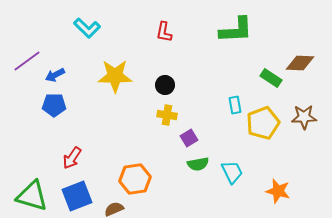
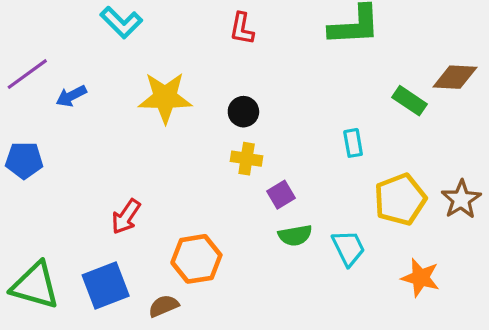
blue pentagon: (54, 105) -> (24, 160), moved
brown star: (304, 117) -> (461, 199), moved, turned -30
yellow pentagon: (263, 123) -> (400, 199), moved
red arrow: (72, 158) -> (126, 217), moved

